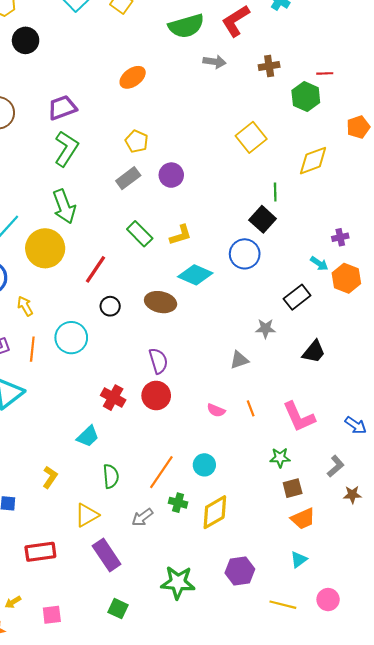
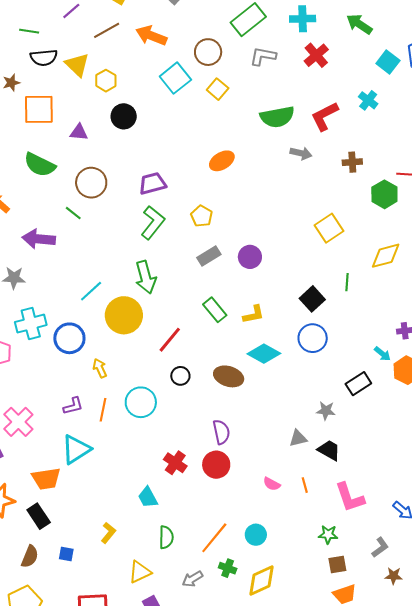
yellow pentagon: (137, 141) -> (202, 216), moved
black square: (263, 219) -> (312, 299), moved
black trapezoid: (314, 352) -> (329, 450), moved, turned -105
cyan trapezoid: (88, 436) -> (148, 497), turned 100

